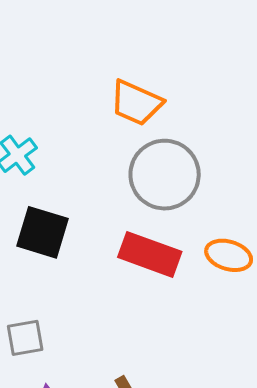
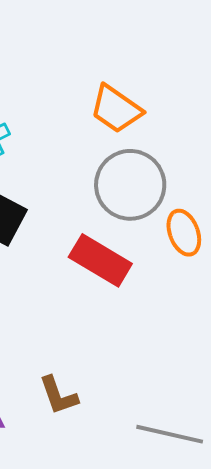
orange ellipse: (229, 255) -> (184, 233), moved, turned 42

